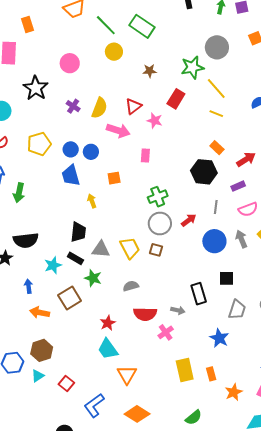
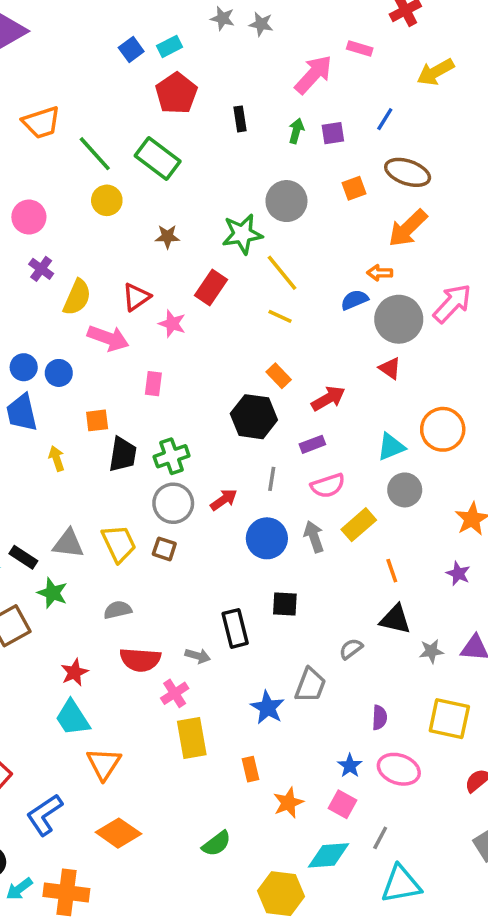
purple cross: (73, 106) -> (41, 269), moved
black trapezoid: (78, 232) -> (123, 454), moved
gray trapezoid: (237, 310) -> (310, 685), moved
yellow rectangle: (185, 370) -> (192, 738), moved

